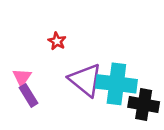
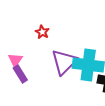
purple triangle: (85, 80) -> (64, 62), turned 36

